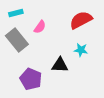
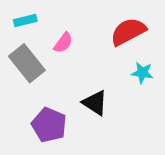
cyan star: (81, 50) -> (142, 73), moved
black triangle: (60, 65) -> (95, 103), turned 30

